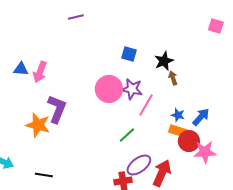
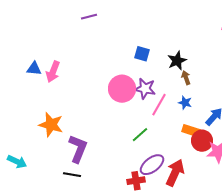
purple L-shape: (57, 109) -> (78, 149), moved
blue star: (178, 115) -> (185, 103), moved
black line: (44, 175) -> (72, 175), moved

